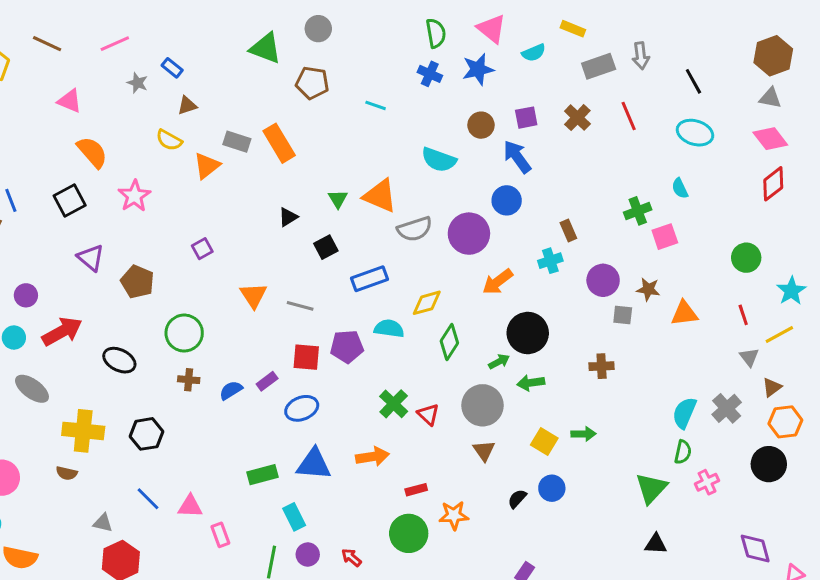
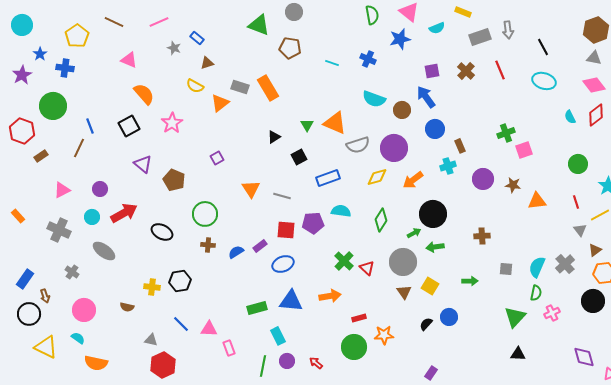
blue cross: (430, 74) -> (368, 59), moved
brown circle: (481, 125) -> (402, 110), moved
cyan semicircle: (680, 188) -> (570, 117), moved
blue circle: (507, 200) -> (435, 129), moved
yellow diamond: (427, 303) -> (377, 177), moved
gray square: (623, 315) -> (506, 269), moved
yellow cross: (83, 431) -> (152, 287), moved, size x0.6
yellow square: (544, 441) -> (430, 286), moved

